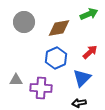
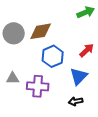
gray circle: (24, 22) -> (14, 33), moved
brown diamond: (59, 28) -> (41, 31), moved

